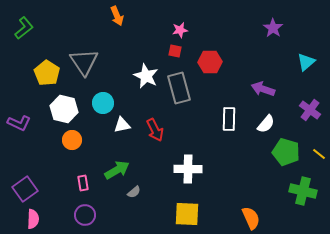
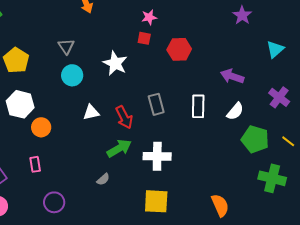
gray triangle: (84, 62) -> (66, 46), moved, size x0.6
gray rectangle: (179, 88) -> (156, 104), moved, size x0.7
cyan circle: (103, 103) -> (72, 75), moved
white hexagon: (64, 109) -> (20, 104), moved
green arrow: (117, 170) -> (119, 148), moved
pink rectangle: (83, 183) -> (35, 164), moved

